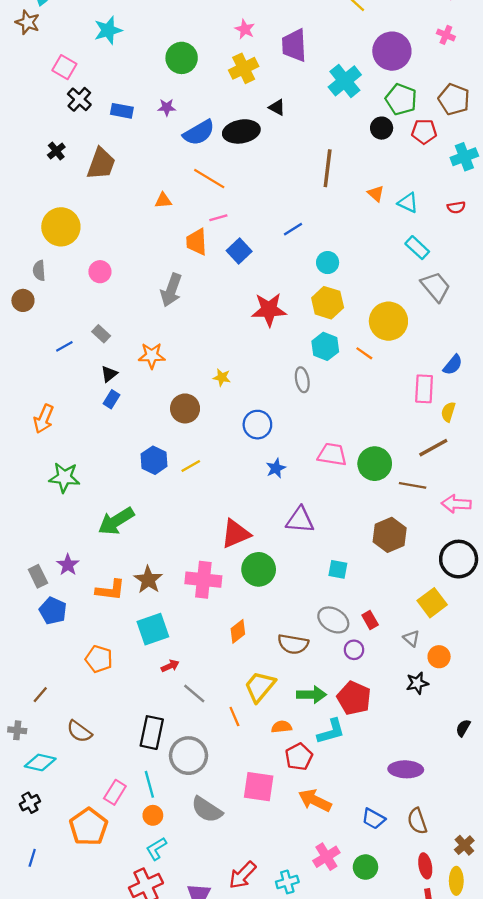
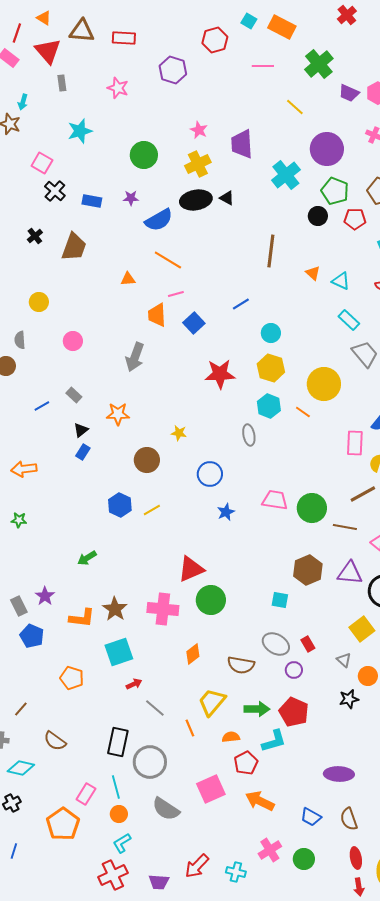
black ellipse: (241, 131) -> (196, 200), moved
yellow circle: (61, 227) -> (39, 302), size x0.6
orange arrow: (44, 419) -> (24, 469), turned 60
green star: (64, 477) -> (19, 520), moved, size x0.6
purple triangle: (300, 520) -> (350, 573), moved
green arrow: (116, 521) -> (87, 558), size x0.6
brown hexagon: (390, 535) -> (308, 570), moved
pink square: (259, 787) -> (211, 789), turned -32
cyan cross: (287, 882) -> (236, 872), turned 30

